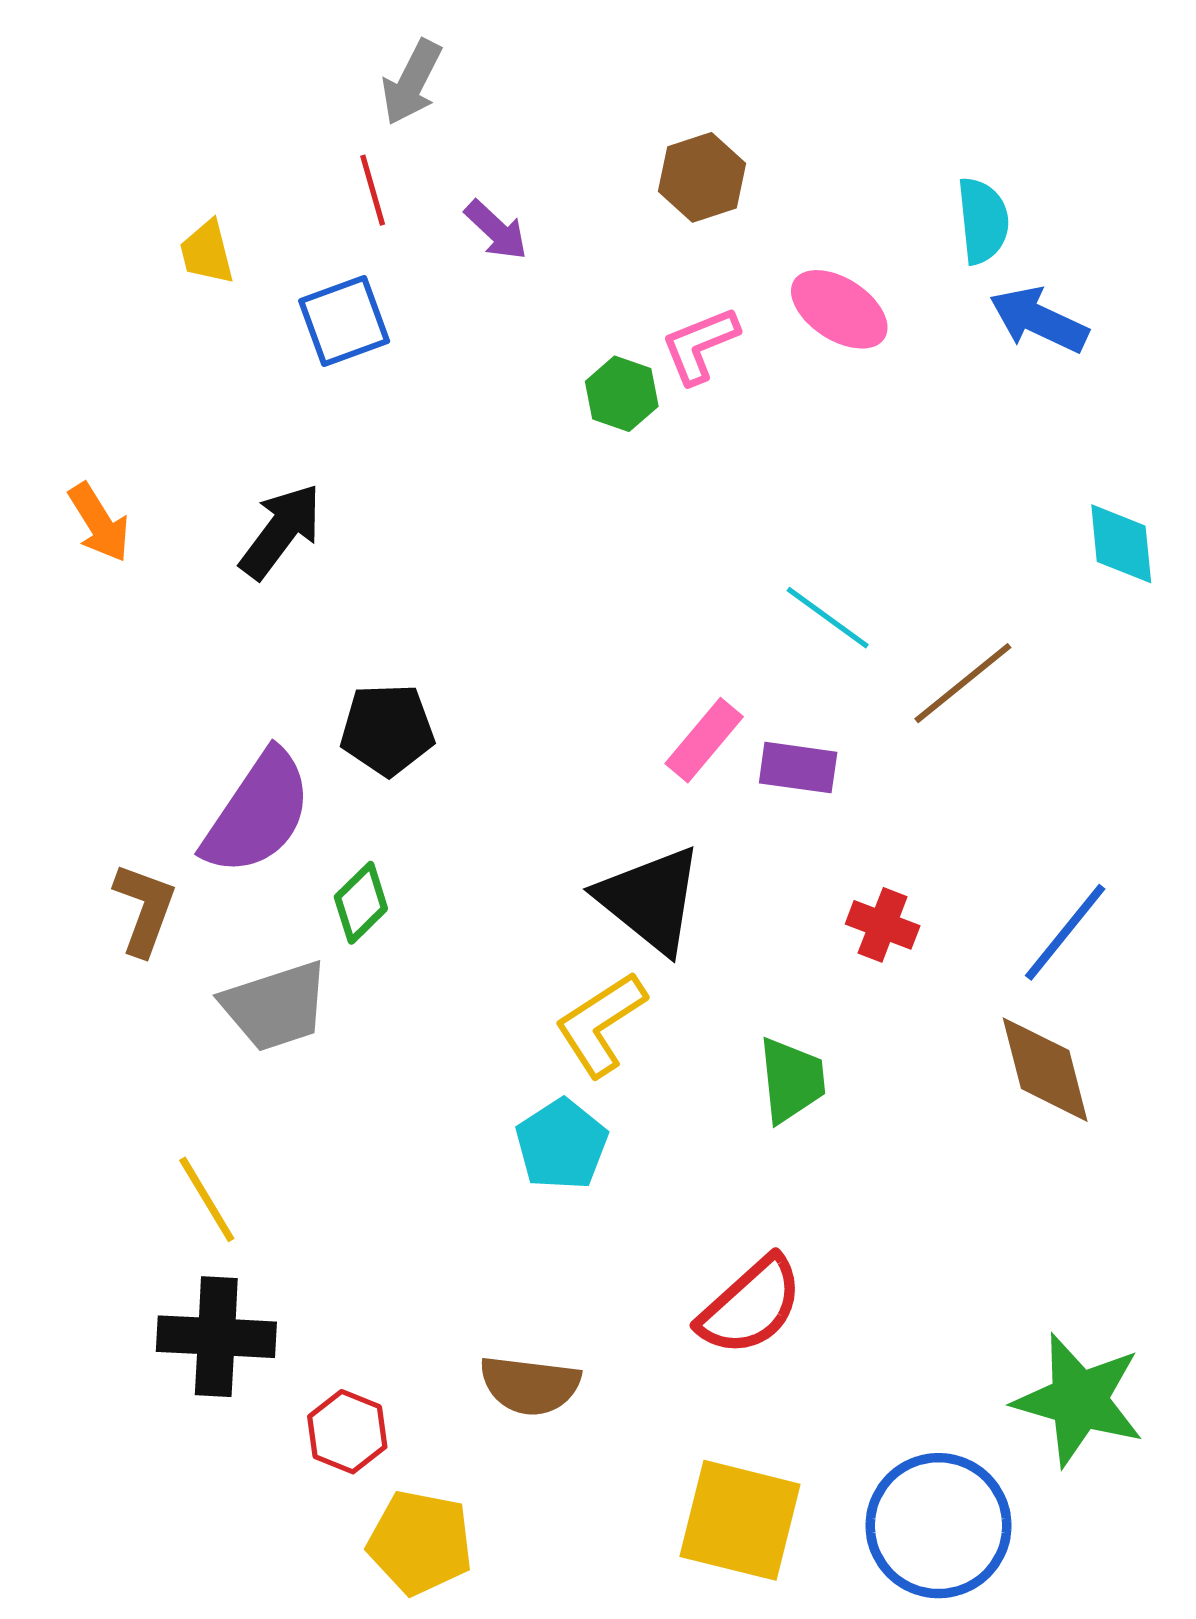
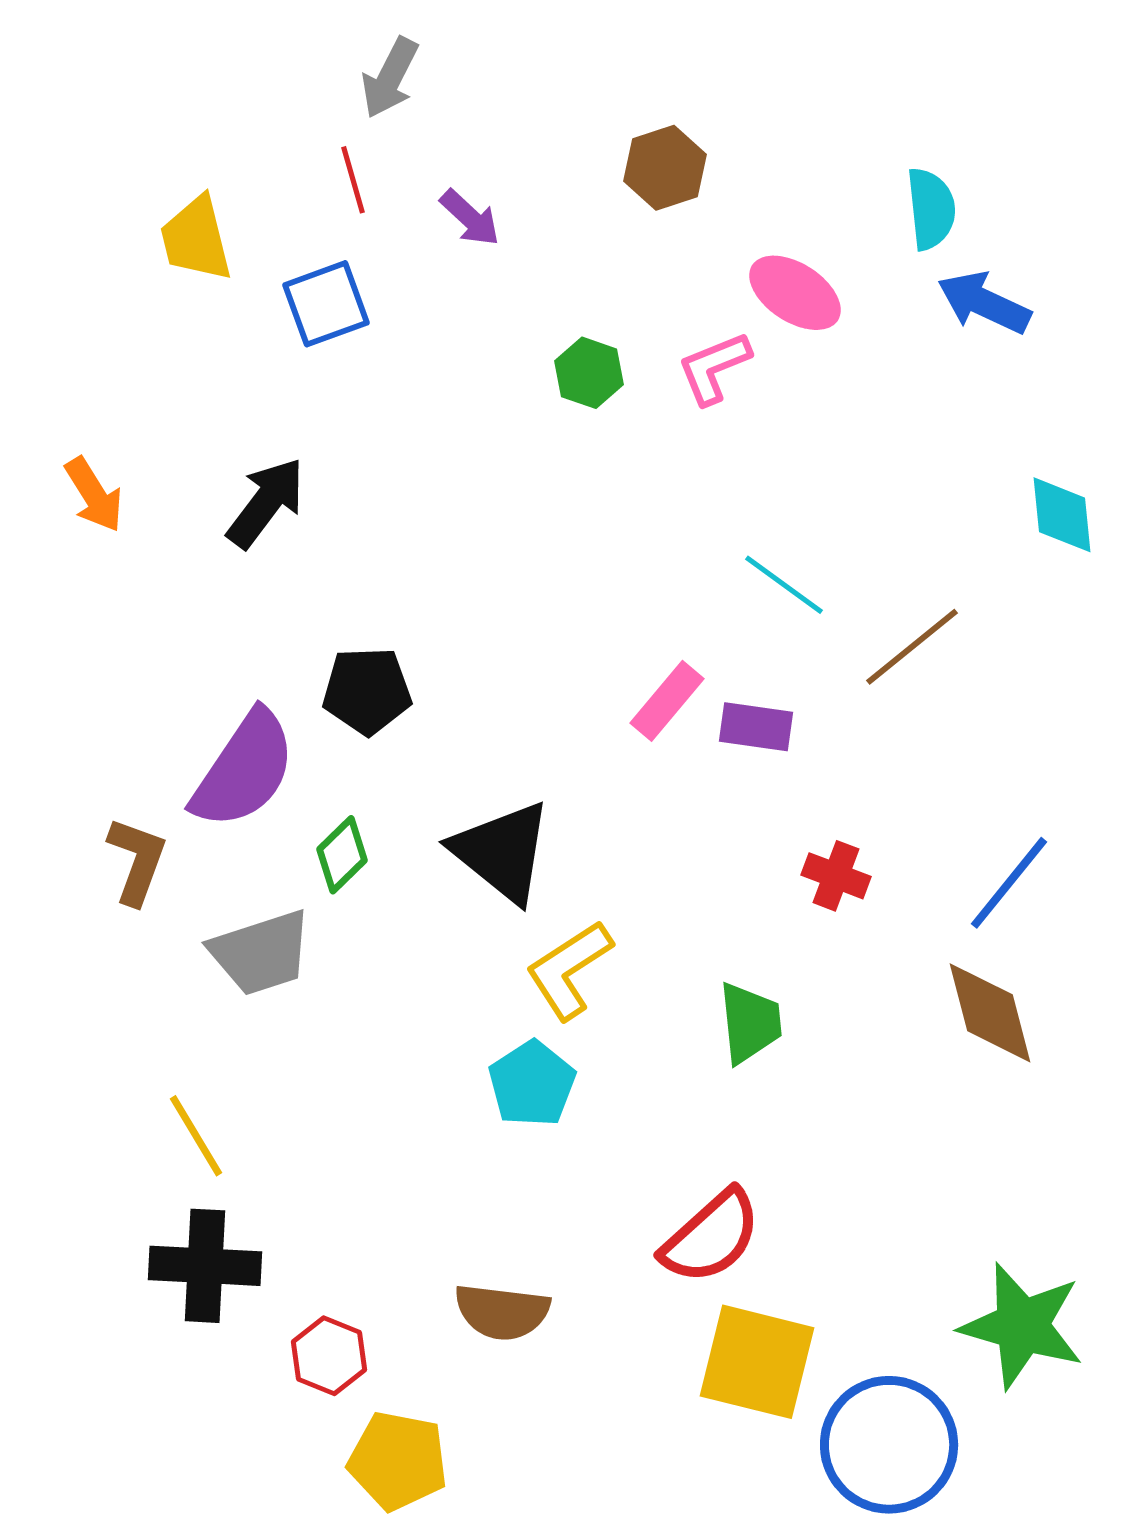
yellow trapezoid: (207, 252) -> (196, 239), size x1.4
pink L-shape: (700, 345) -> (714, 368), moved
black triangle: (650, 900) -> (502, 852), moved
yellow square: (740, 1520) -> (757, 1362), moved

